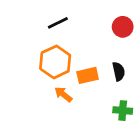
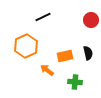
orange hexagon: (55, 62) -> (26, 46), moved
green cross: (123, 111) -> (75, 82), moved

